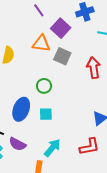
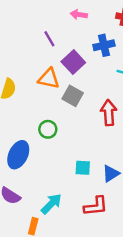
cyan square: (46, 114) -> (83, 168), moved

